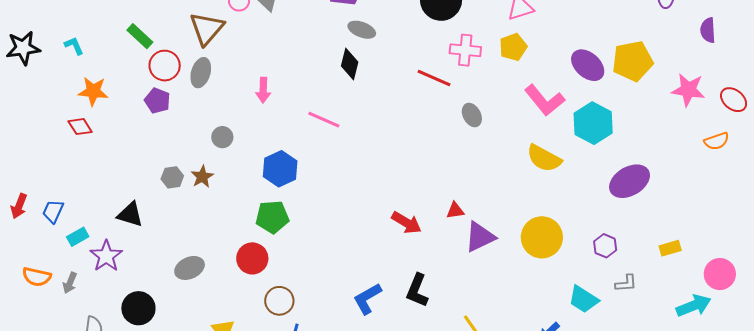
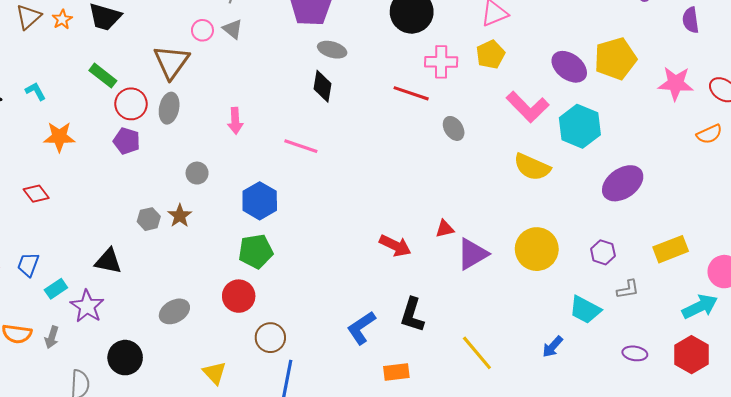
red diamond: (80, 127) -> (36, 194), moved
yellow rectangle: (670, 248) -> (671, 249), size x1.5

